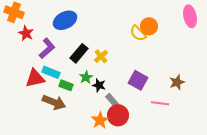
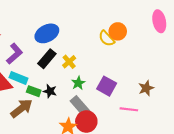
blue ellipse: (65, 20) -> (47, 33), moved
green star: (86, 77) -> (78, 83), moved
black star: (99, 85) -> (50, 91), moved
gray rectangle: (112, 100) -> (80, 106), size x1.5
brown arrow: (54, 102) -> (22, 108), turned -60

